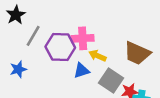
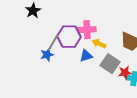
gray line: (33, 36) -> (53, 43), moved
blue star: (18, 69) -> (47, 55), moved

